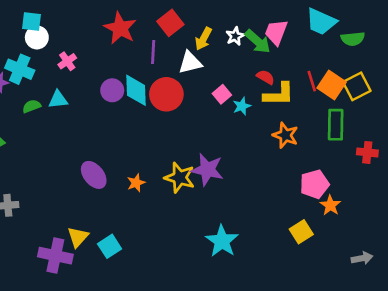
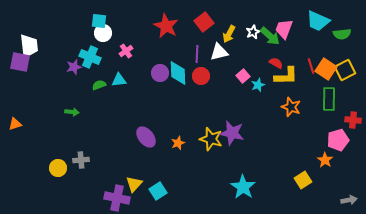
purple line: (153, 52) -> (197, 54), moved
red circle: (166, 94) -> (201, 76), size x0.7
pink pentagon: (314, 184) -> (338, 140), moved

